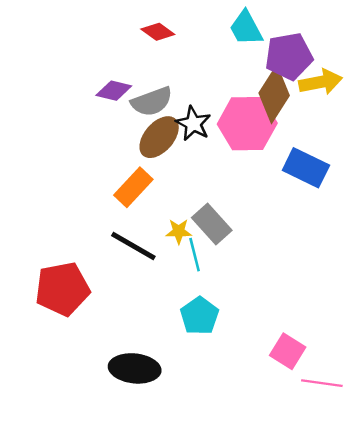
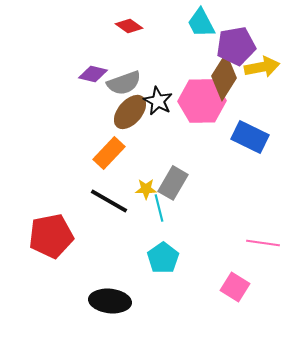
gray rectangle: (212, 224) -> (173, 183), turned 72
pink line: (322, 383) -> (263, 243), moved

